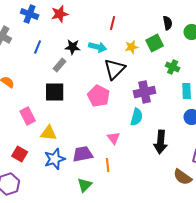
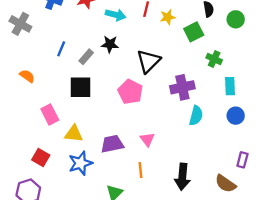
blue line: (38, 47) -> (61, 49), moved
black star: (73, 47) -> (110, 44), moved
cyan arrow: (98, 47) -> (116, 15), moved
yellow star: (132, 47) -> (168, 17), moved
cyan semicircle: (137, 117) -> (196, 116), moved
black arrow: (161, 142) -> (182, 177), moved
purple trapezoid: (83, 154) -> (112, 144), moved

